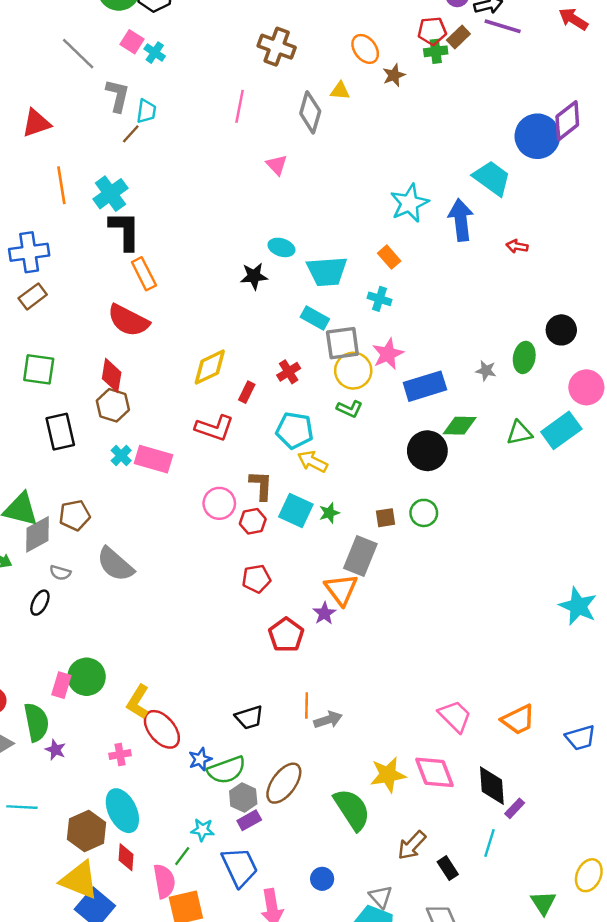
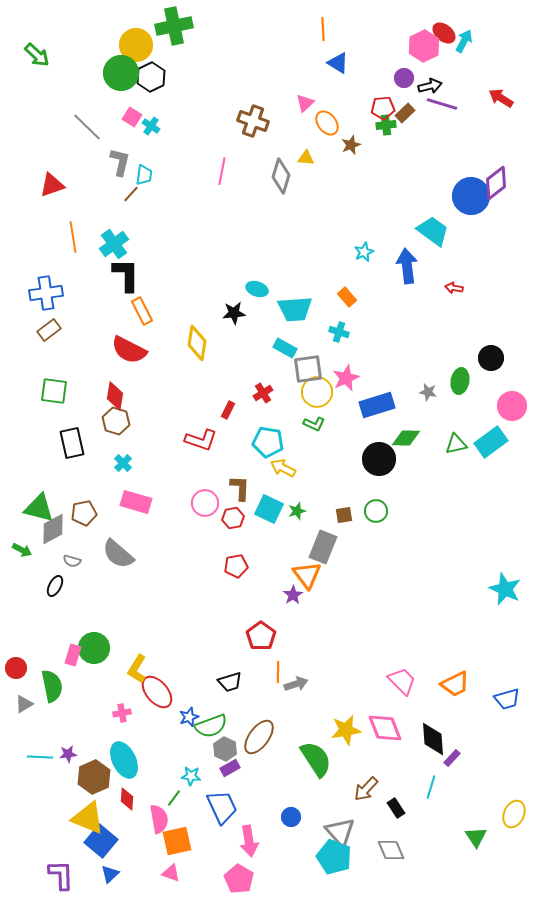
pink triangle: (277, 165) -> (305, 103), moved, turned 30
cyan star: (409, 203) -> (364, 252), size x0.6
yellow diamond: (210, 367) -> (197, 343), moved, turned -56
pink rectangle: (153, 459) -> (136, 502), moved
red pentagon: (286, 635) -> (261, 636), moved
purple star: (55, 750) -> (68, 754), moved, turned -30
gray triangle: (381, 897) -> (340, 832), size x1.5

